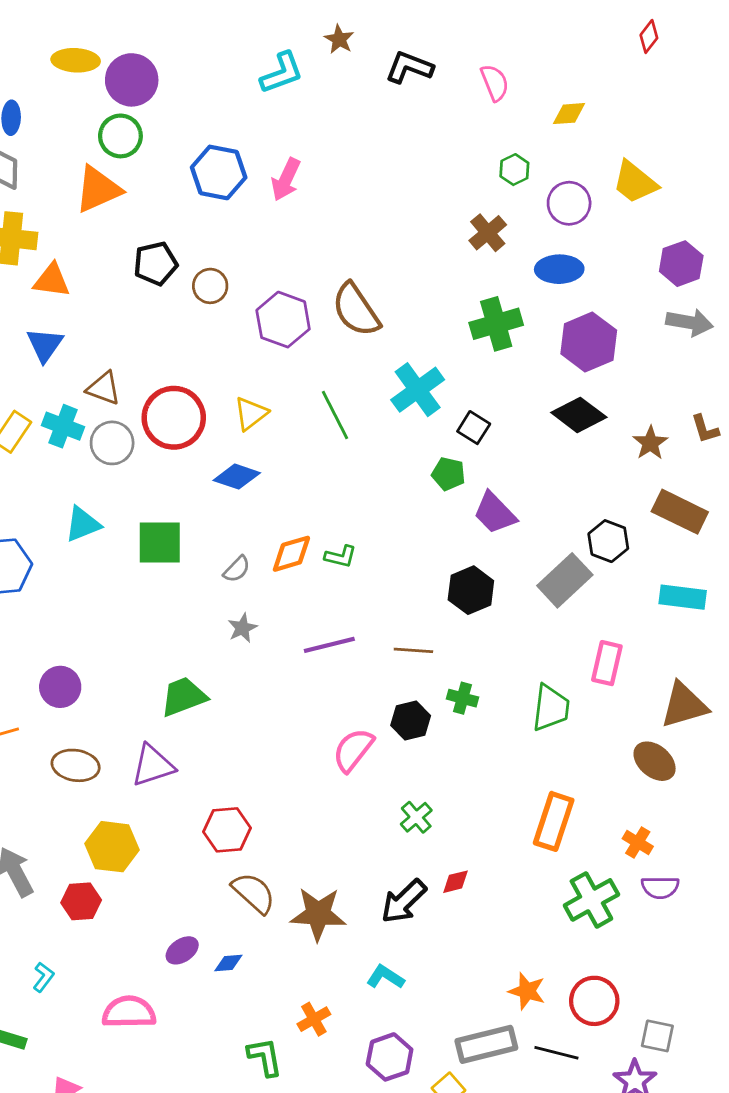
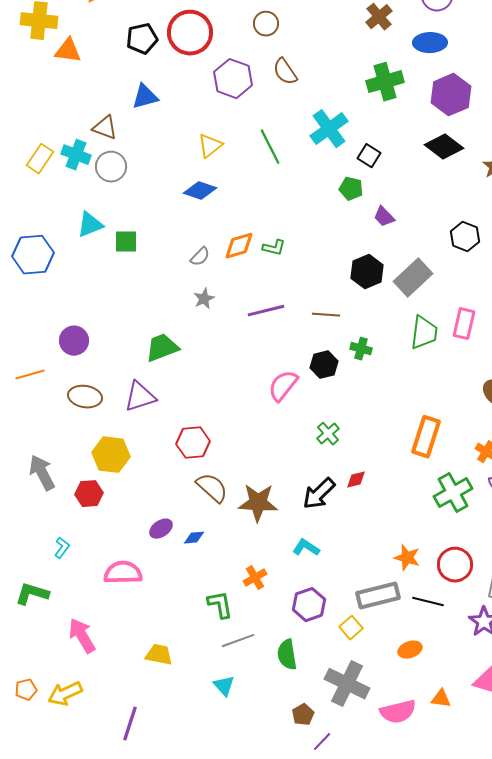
brown circle: (210, 286) -> (266, 24), moved
brown semicircle: (356, 310) -> (285, 72), size x0.7
blue triangle: (45, 345) -> (145, 97), moved, turned 40
red circle: (174, 418) -> (190, 33), moved
purple trapezoid: (495, 513) -> (384, 217), size x0.7
green square: (160, 542) -> (126, 242), moved, size x0.7
gray rectangle: (565, 580) -> (413, 278), moved
green trapezoid: (551, 708) -> (424, 333), moved

